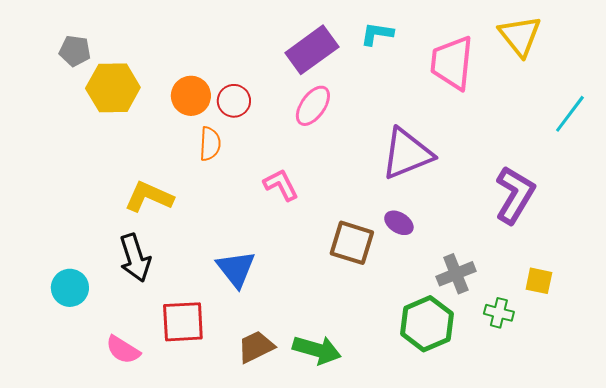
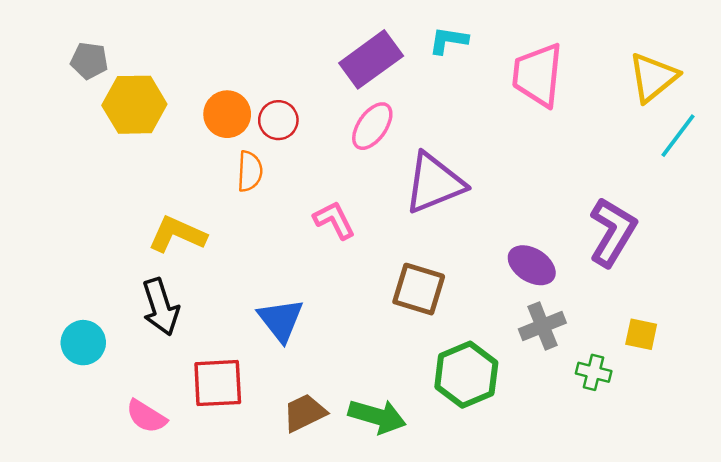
yellow triangle: (520, 36) -> (653, 77), moved, turned 30
purple triangle: (407, 154) -> (434, 183), moved
purple ellipse: (399, 223) -> (532, 265), moved, size x1.4
green hexagon: (427, 324) -> (466, 375), moved

